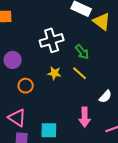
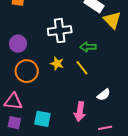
green arrow: (82, 52) -> (88, 47), turned 119
orange circle: (26, 86) -> (27, 71), size x1.5
pink triangle: (17, 118) -> (13, 101), turned -36

